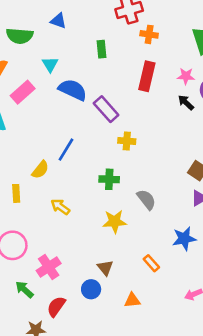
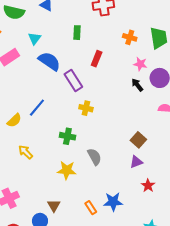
orange cross: (149, 34) -> (130, 37), moved
red rectangle: (147, 76) -> (97, 59), moved, size x0.7
blue star: (184, 239) -> (113, 202), moved

